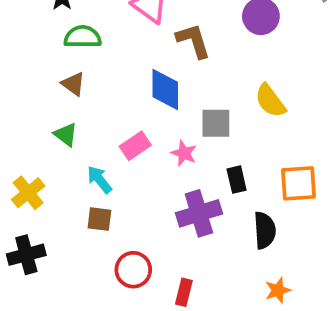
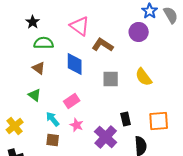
brown L-shape: (193, 41) -> (103, 45), turned -40
blue diamond: (165, 89) -> (75, 64), moved
gray square: (216, 123) -> (111, 79), moved
pink star: (184, 153) -> (77, 125), moved
purple cross: (199, 213) -> (106, 137), turned -30

